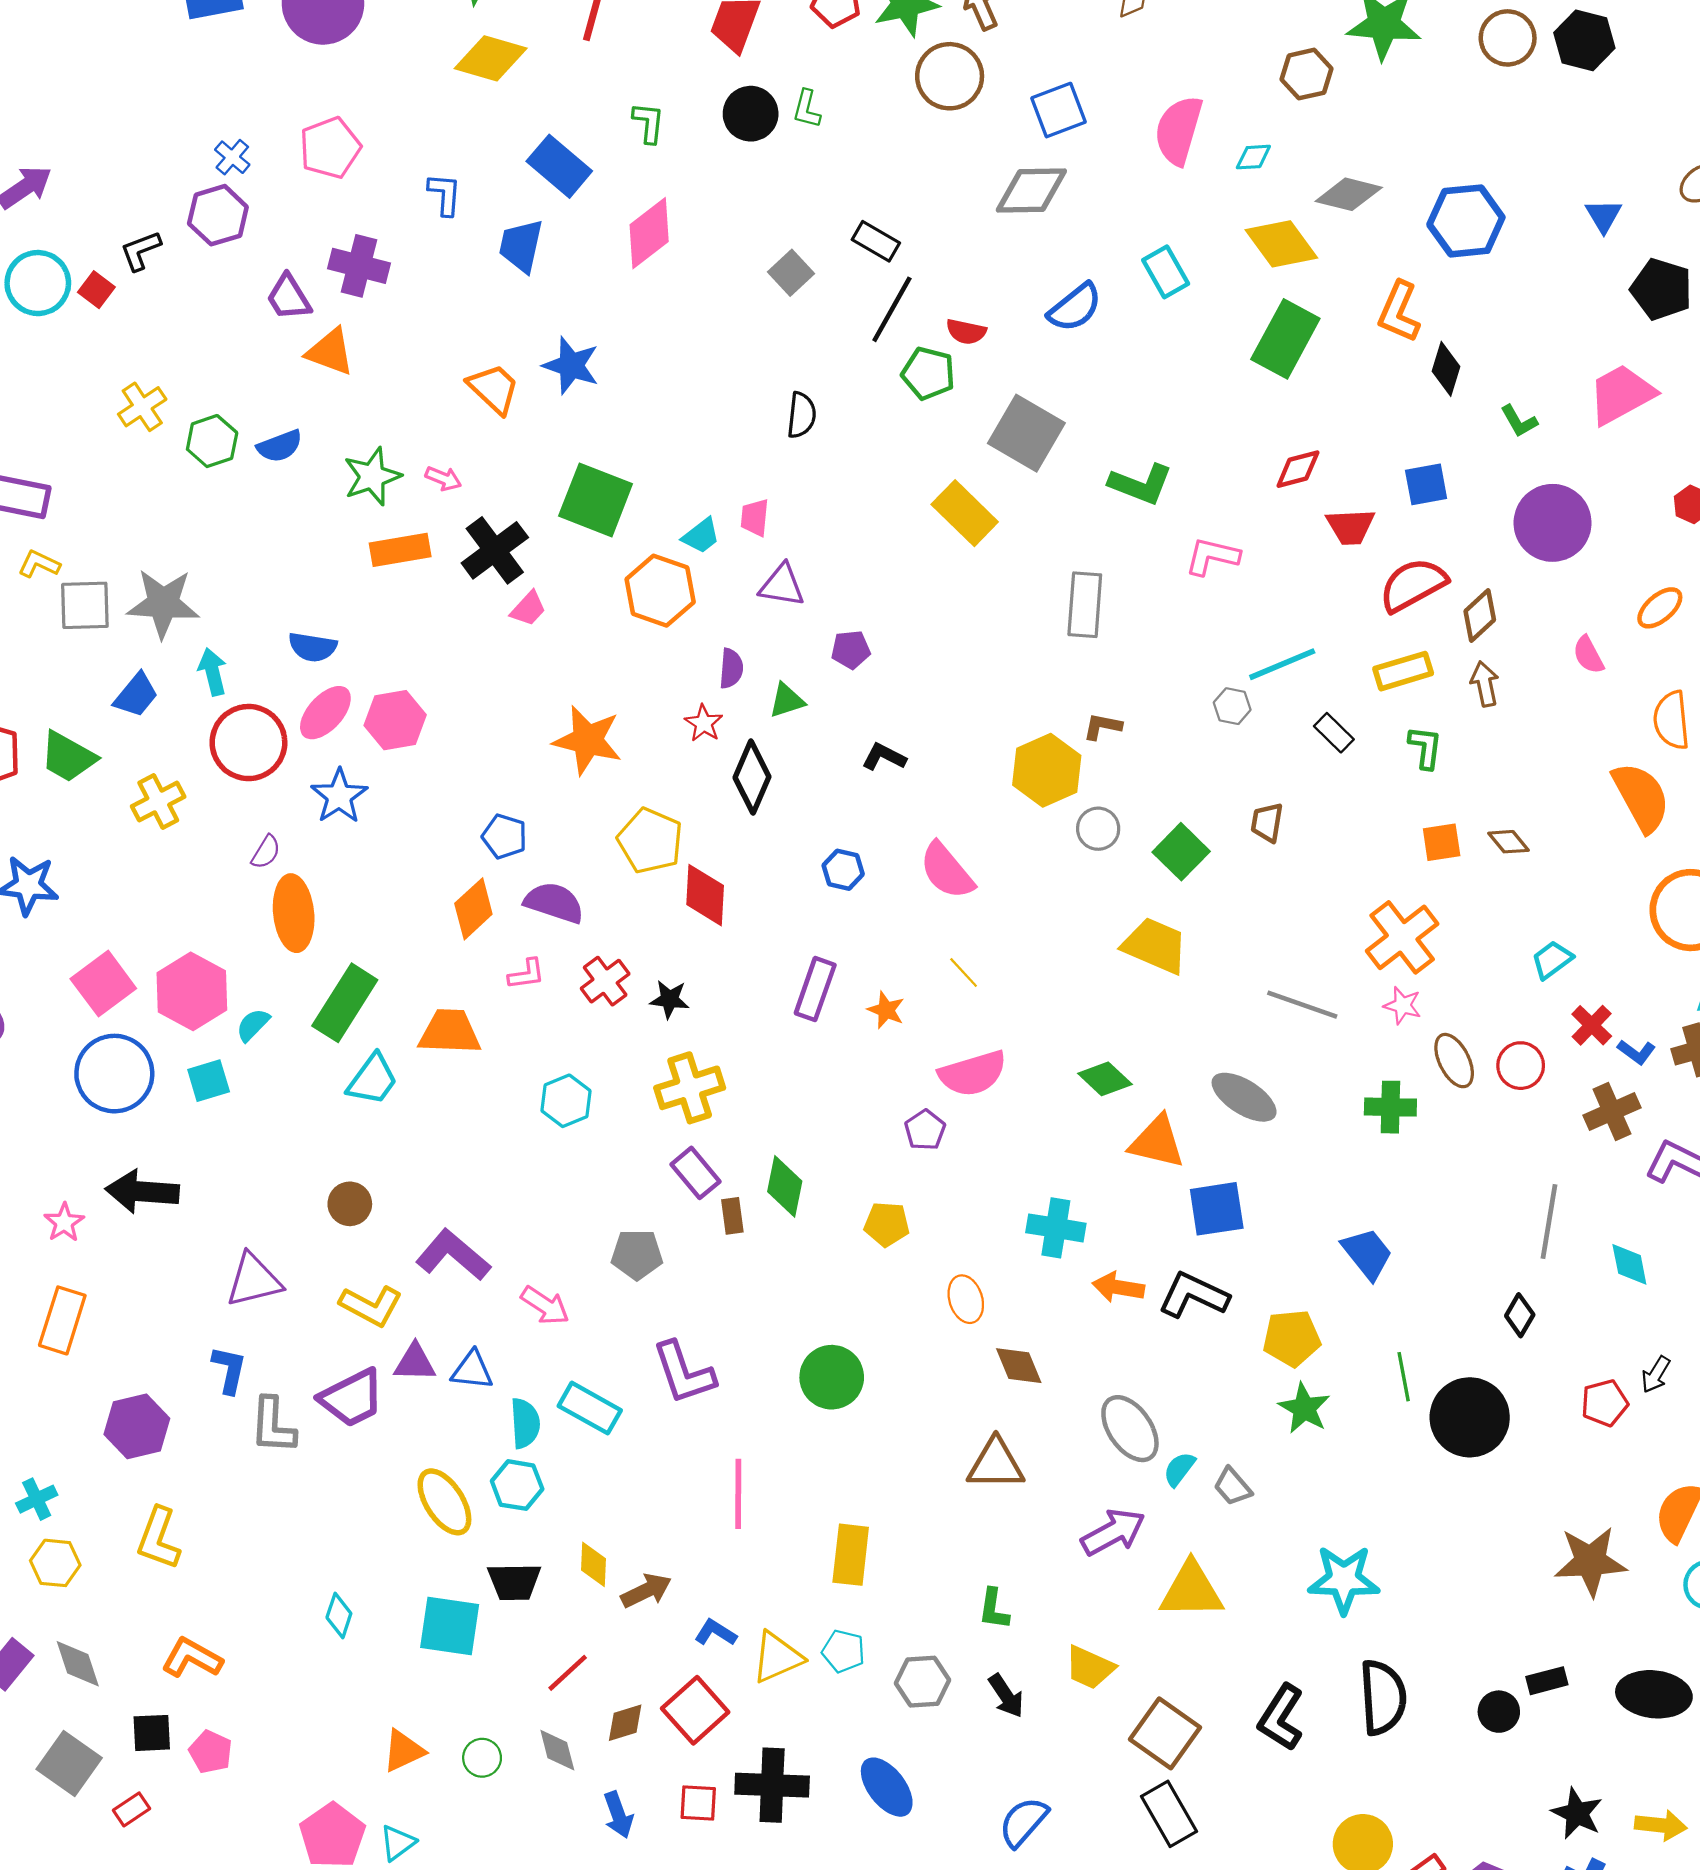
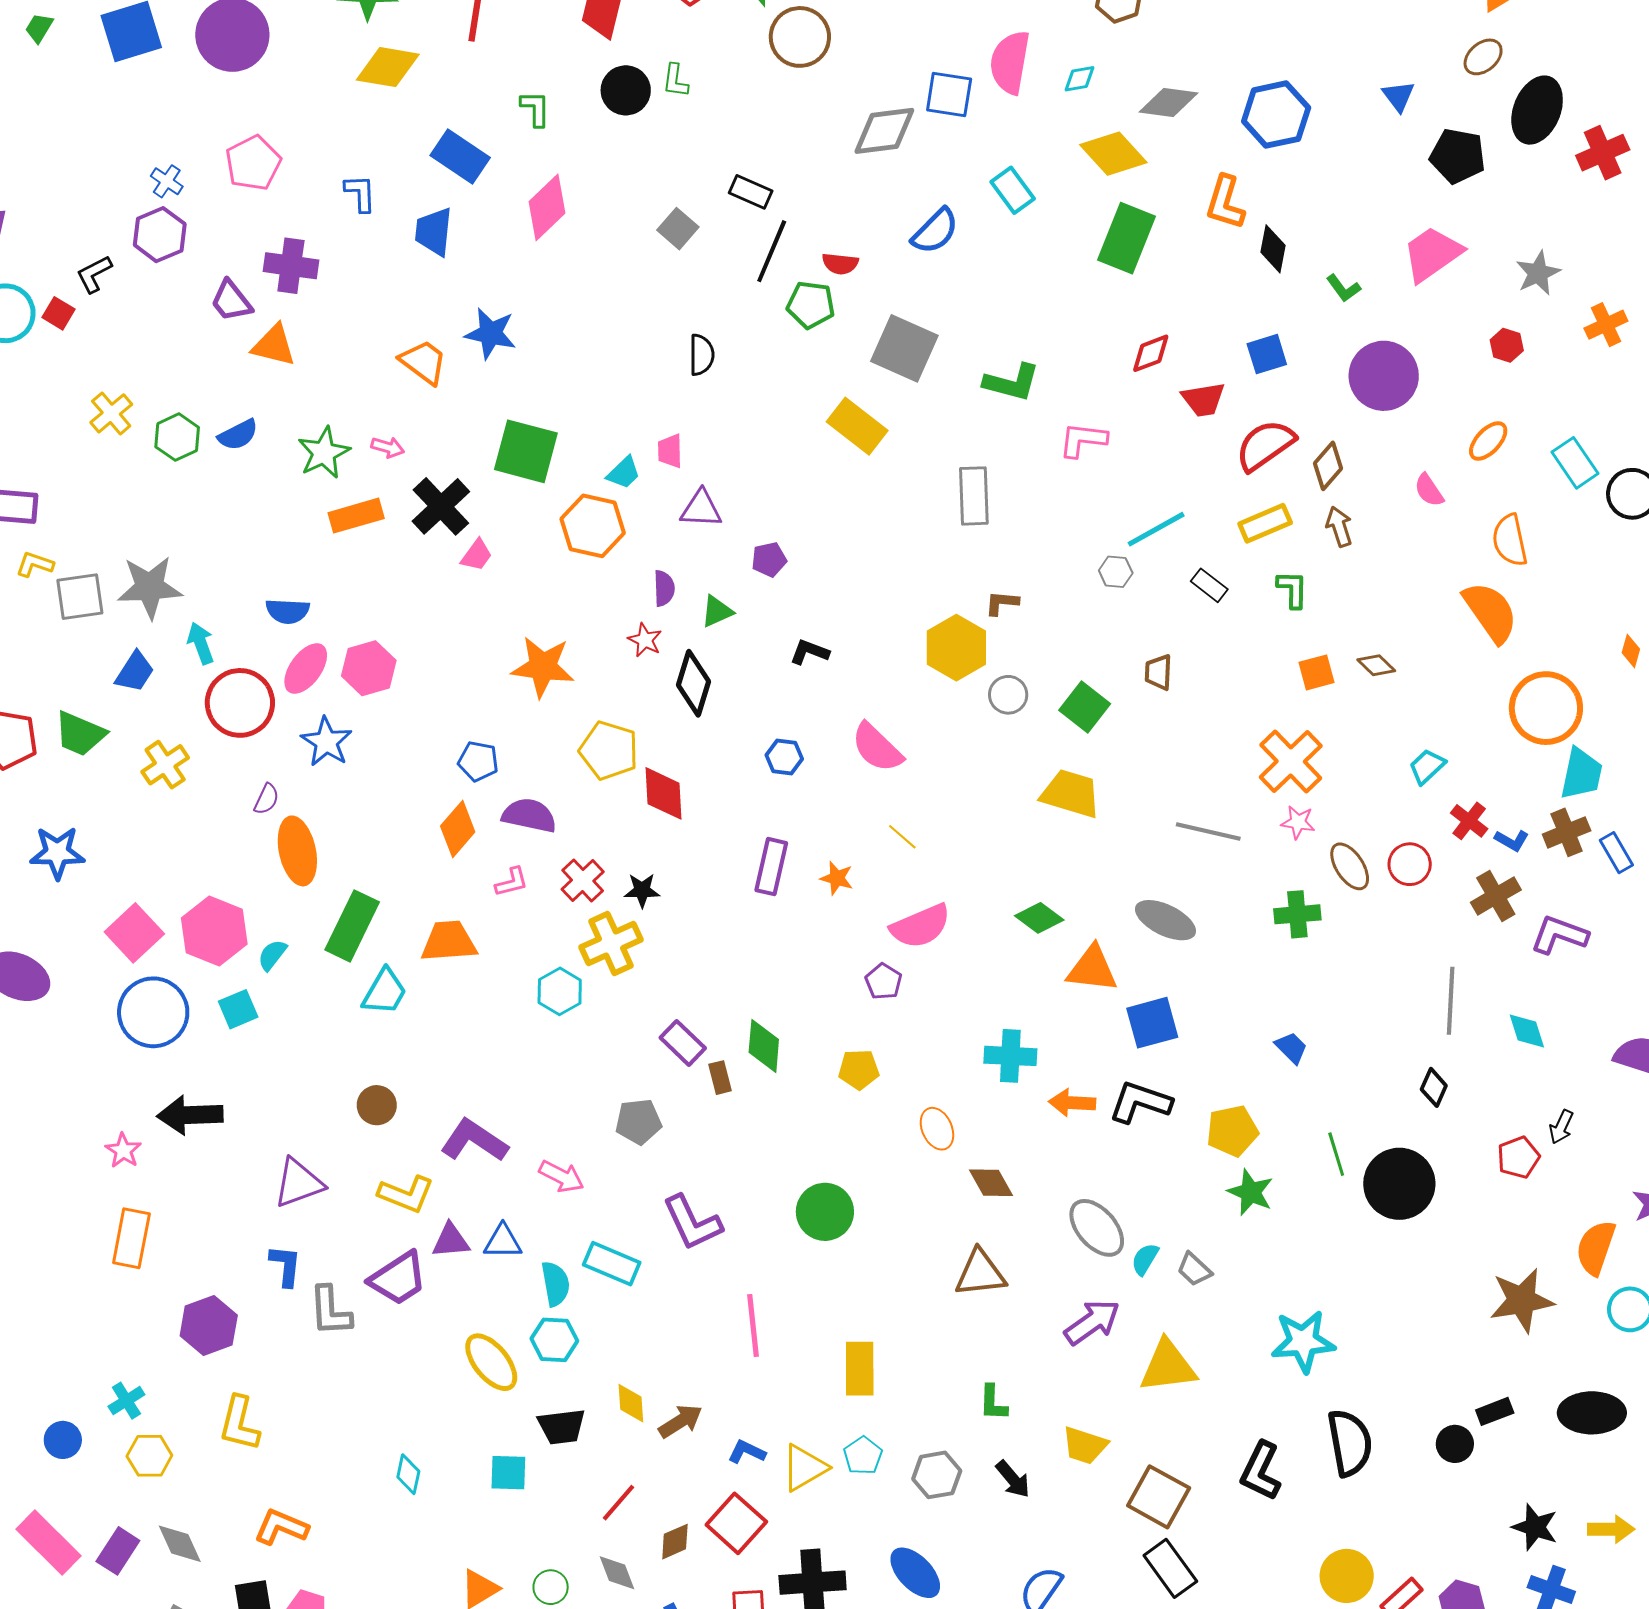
blue square: (1059, 110) -> (949, 95), moved, turned 36
yellow cross: (690, 1088) -> (611, 943), moved
blue trapezoid: (1367, 1254) -> (1291, 1048), size x0.7
cyan square: (450, 1626) -> (508, 1473), size x0.7
cyan pentagon: (843, 1651) -> (863, 1456), turned 30

